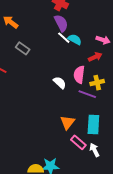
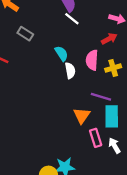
cyan semicircle: (75, 39) -> (61, 53), moved, turned 32
white semicircle: (60, 83) -> (70, 71), turned 40
purple line: (87, 94) -> (101, 97), moved
pink rectangle: (78, 142) -> (96, 138), turned 35

